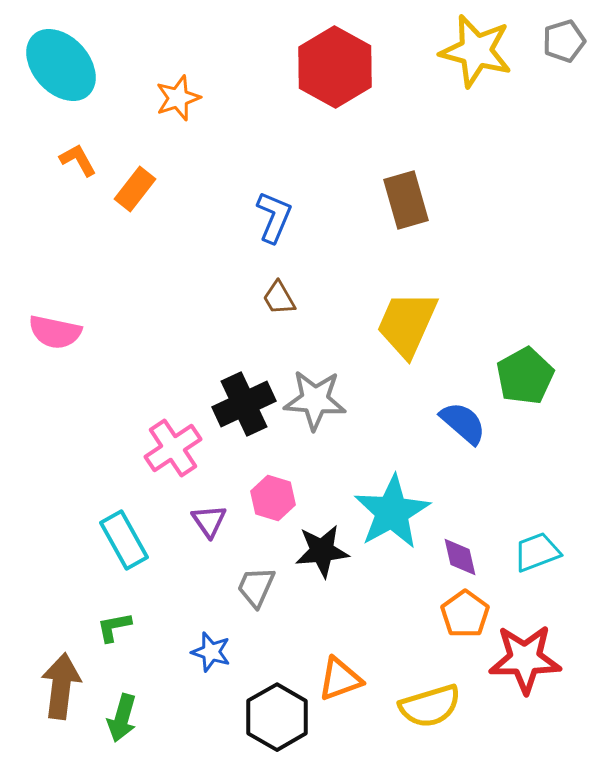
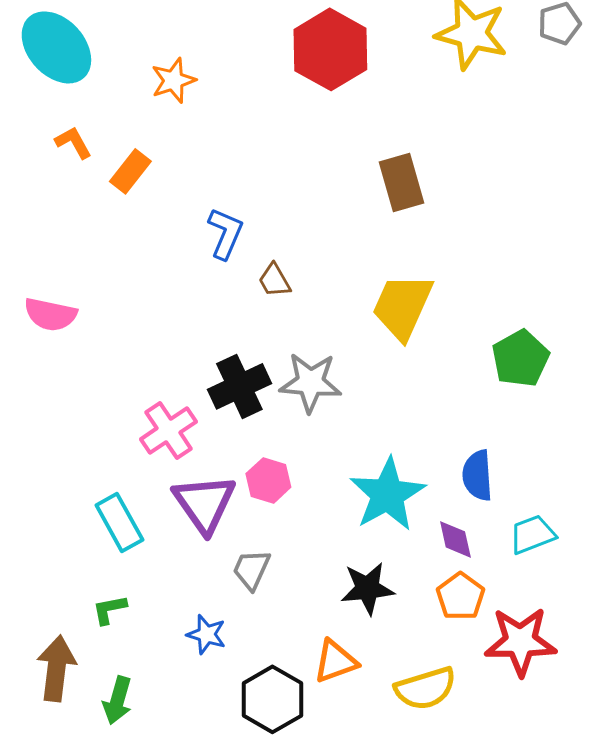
blue L-shape: (274, 217) -> (225, 233), moved
blue semicircle: (463, 423) -> (477, 475), moved, turned -135
purple triangle: (209, 521) -> (204, 503), size x1.8
black star: (322, 551) -> (367, 588), moved

